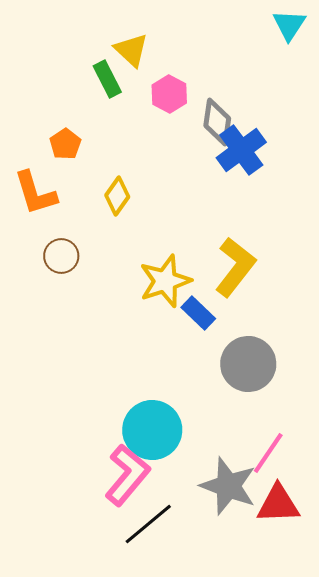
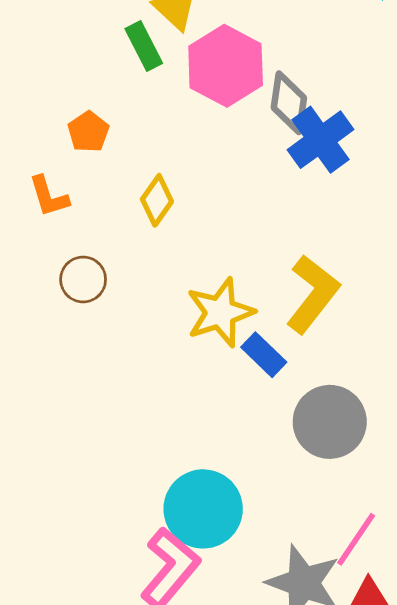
pink hexagon: (169, 94) -> (226, 66), size x1.6
orange L-shape: (35, 193) -> (49, 196), size x0.7

